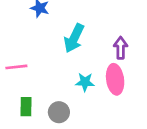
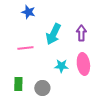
purple arrow: (121, 48) -> (81, 33), moved
pink line: (16, 67) -> (25, 48), moved

